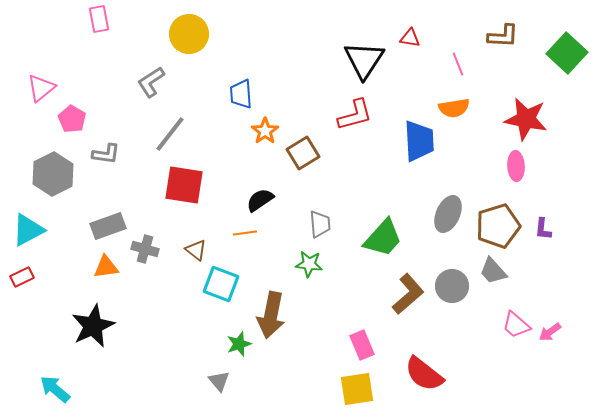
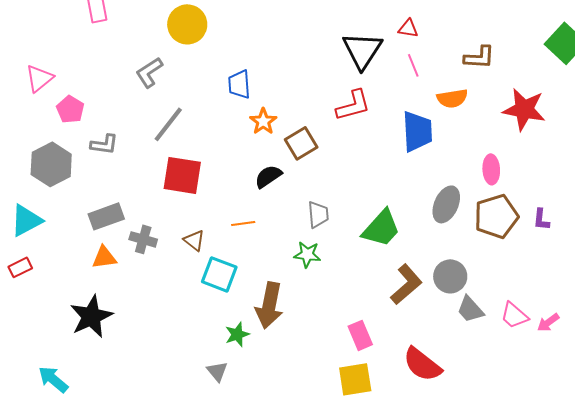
brown L-shape: (503, 36) -> (479, 57), moved
pink line: (458, 64) -> (413, 65), moved
pink ellipse: (516, 166) -> (491, 169), moved
black semicircle: (260, 200) -> (268, 176), moved
gray trapezoid: (493, 271) -> (470, 309), moved

